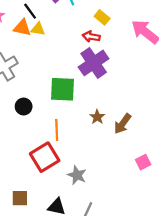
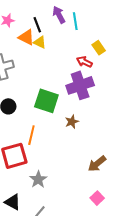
brown star: (97, 117) -> (72, 122), moved
brown arrow: (123, 124) -> (97, 164), moved
pink square: (143, 162) -> (97, 198), moved, turned -32

